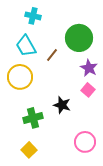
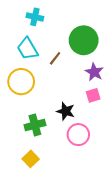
pink square: (88, 90) -> (93, 95), turned 32
pink circle: (85, 142) -> (78, 135), moved

